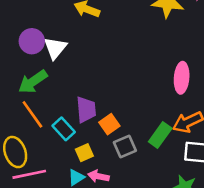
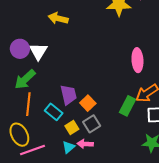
orange line: (32, 114) -> (28, 104), turned 50
gray square: (125, 146) -> (92, 124), moved

